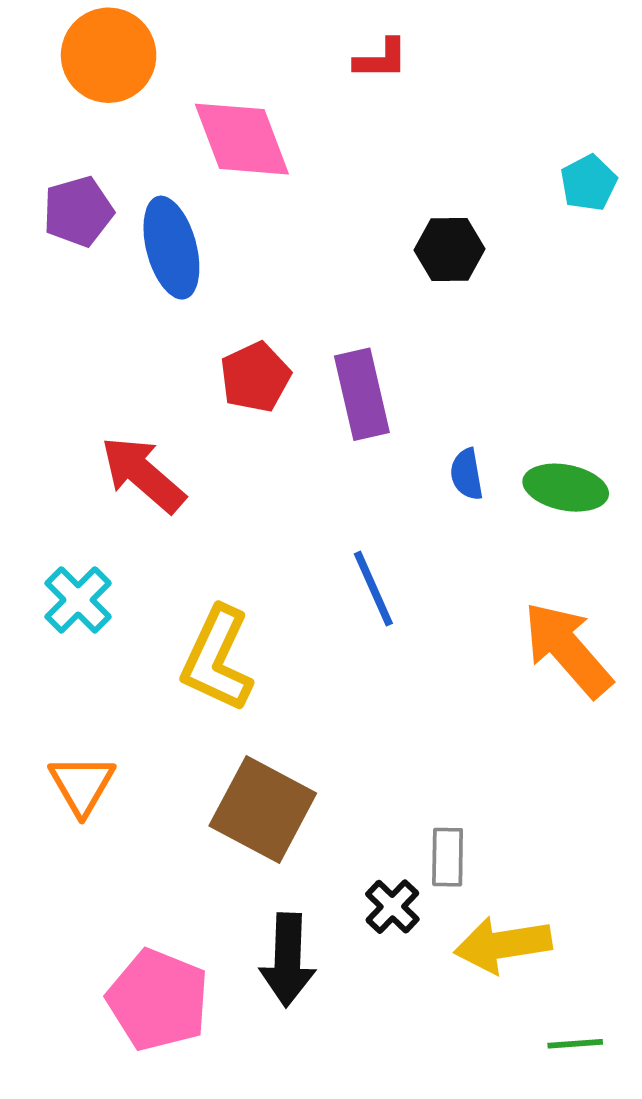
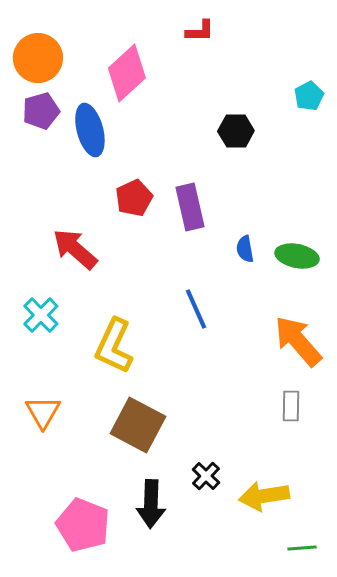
orange circle: (109, 55) -> (38, 58), moved
pink diamond: (242, 139) -> (127, 73), turned 68
gray rectangle: (448, 857) -> (291, 406), moved

